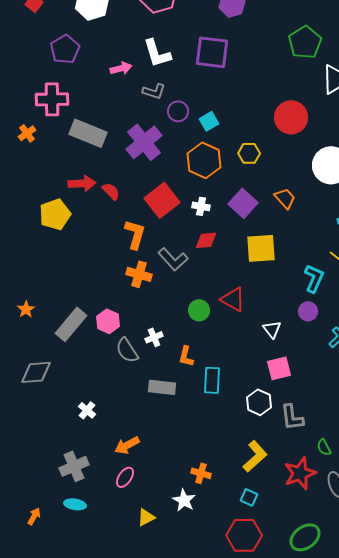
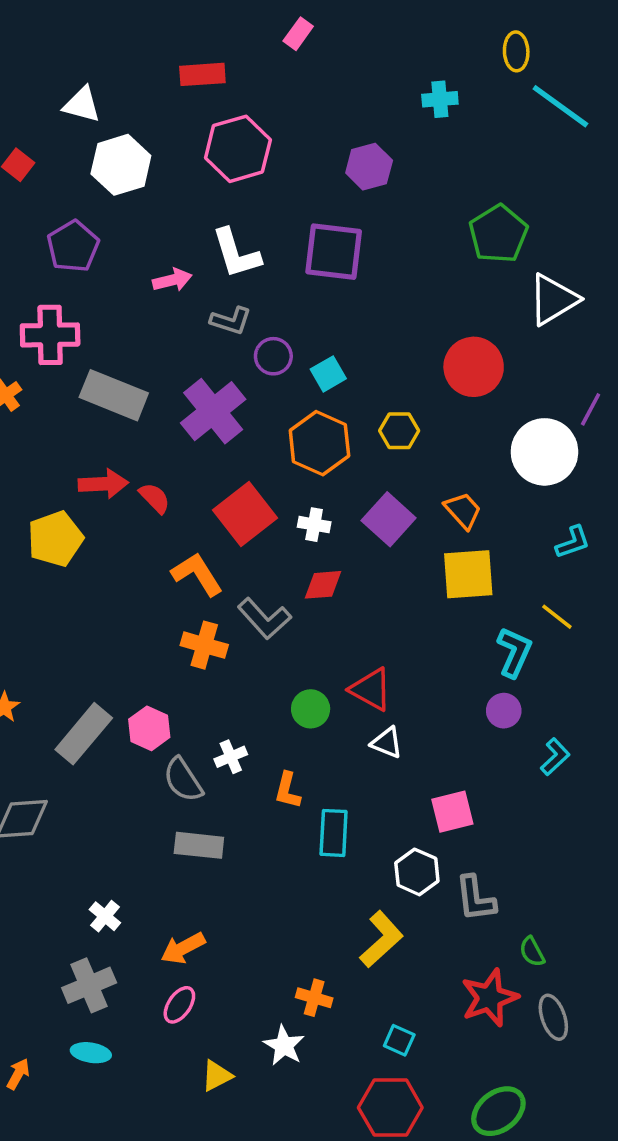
orange L-shape: (135, 234) -> (197, 574), turned -48
yellow square: (261, 248) -> (468, 574), moved
white triangle: (272, 329) -> (387, 743), moved, turned -30
gray rectangle: (162, 387) -> (199, 845), moved
white cross: (87, 410) -> (105, 916), moved
yellow L-shape: (255, 456) -> (381, 939), moved

